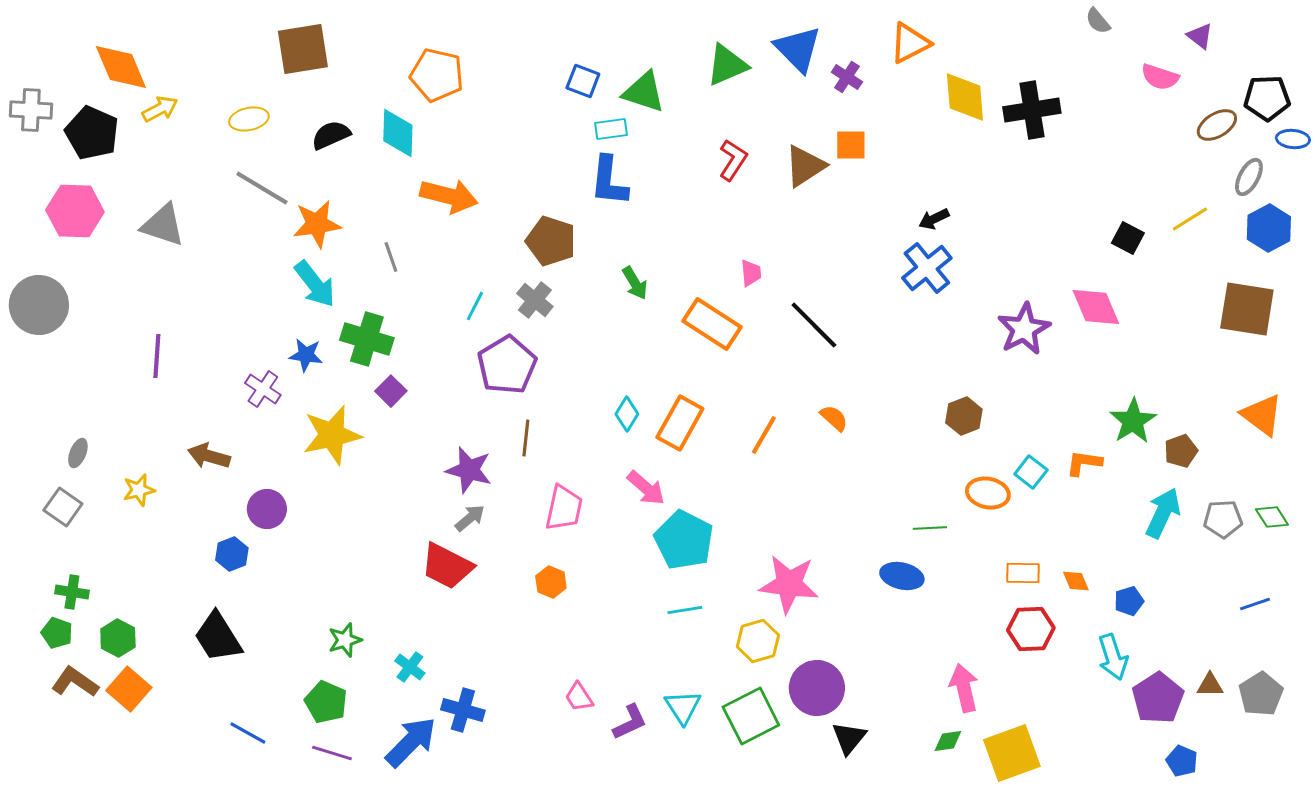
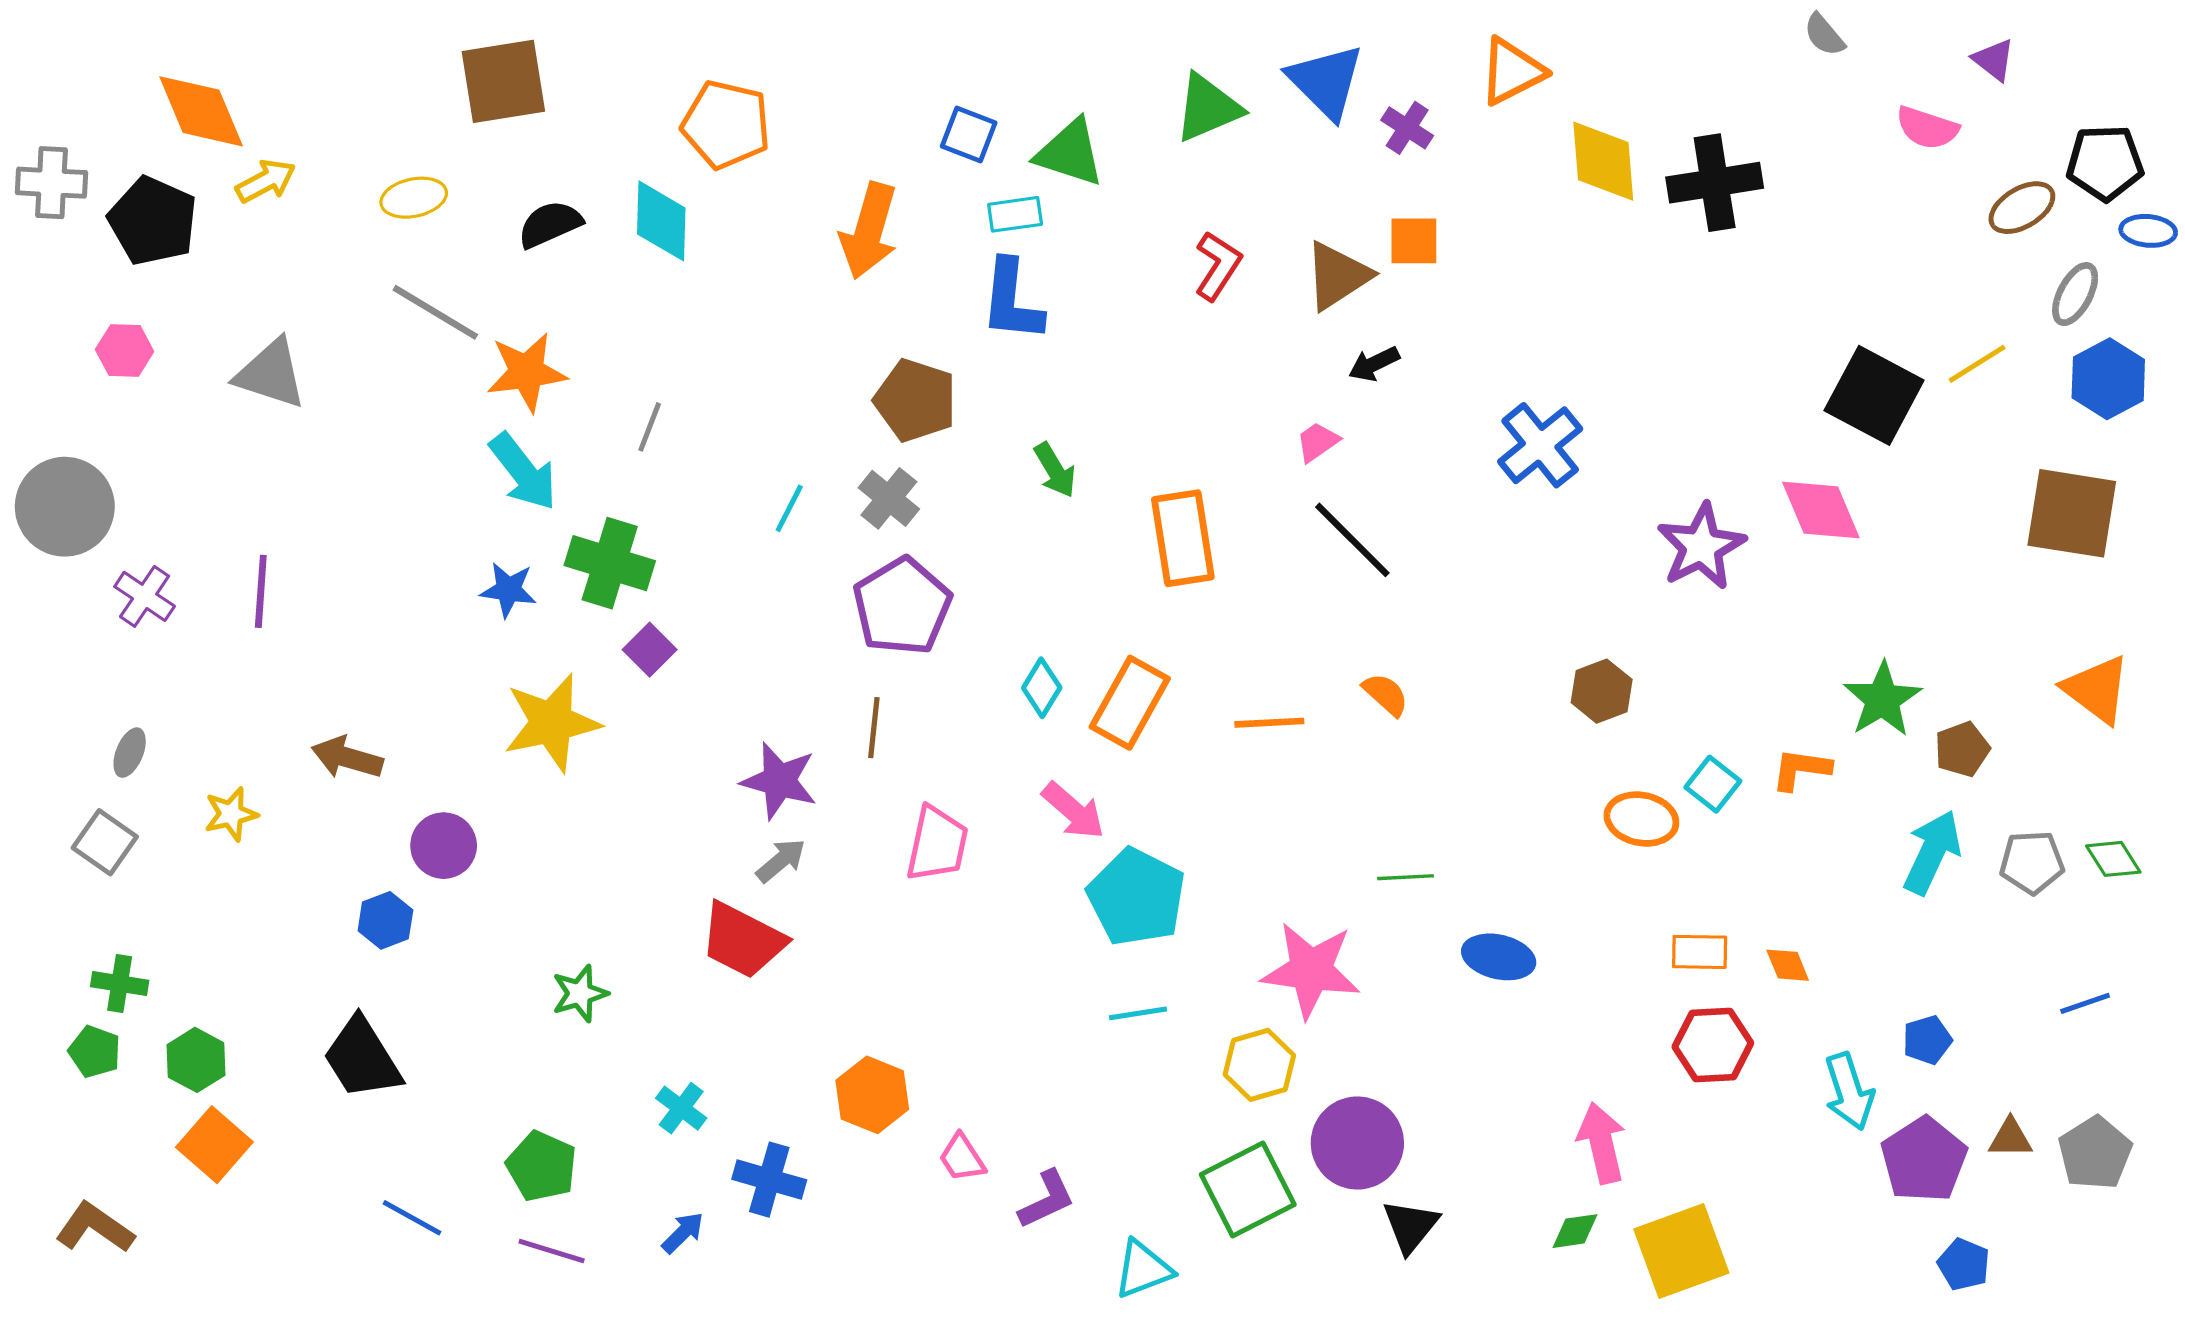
orange arrow: (449, 196) -> (869, 231), moved, turned 92
pink hexagon: (75, 211) -> (125, 351), size x0.6
black arrow: (934, 219) -> (1374, 364), moved
black square: (1128, 238) -> (1874, 395), size x1.8
gray line: (391, 257) -> (650, 427), turned 40
pink trapezoid: (751, 273) -> (1317, 442), moved, turned -120
orange rectangle: (712, 324) -> (1183, 538), turned 48
purple pentagon: (507, 365) -> (902, 606), moved
purple cross: (263, 389) -> (145, 596), moved
orange line: (764, 435) -> (1269, 723), turned 57
green line: (930, 528) -> (1406, 877), moved
orange hexagon: (551, 582) -> (872, 1095), moved, size x1.4
blue pentagon: (1129, 601) -> (1927, 1040), moved
green star: (345, 640) -> (580, 993), moved
brown L-shape: (75, 682) -> (95, 1228), moved
cyan triangle: (683, 707) -> (1143, 1269), moved, turned 42
blue arrow: (411, 742) -> (683, 1233), size x0.5

